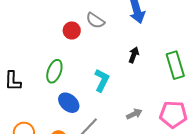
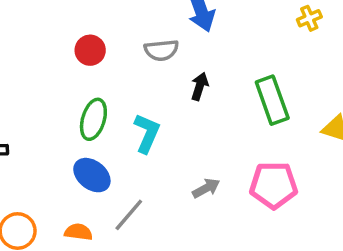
gray semicircle: (95, 20) -> (161, 50), moved, turned -36
green ellipse: (54, 71) -> (93, 119), moved

